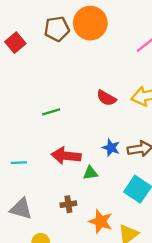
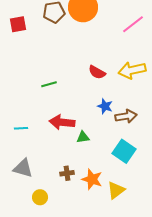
red square: (15, 43) -> (18, 24), turned 30
blue star: (111, 148) -> (105, 106), moved
brown cross: (68, 204) -> (67, 173), moved

